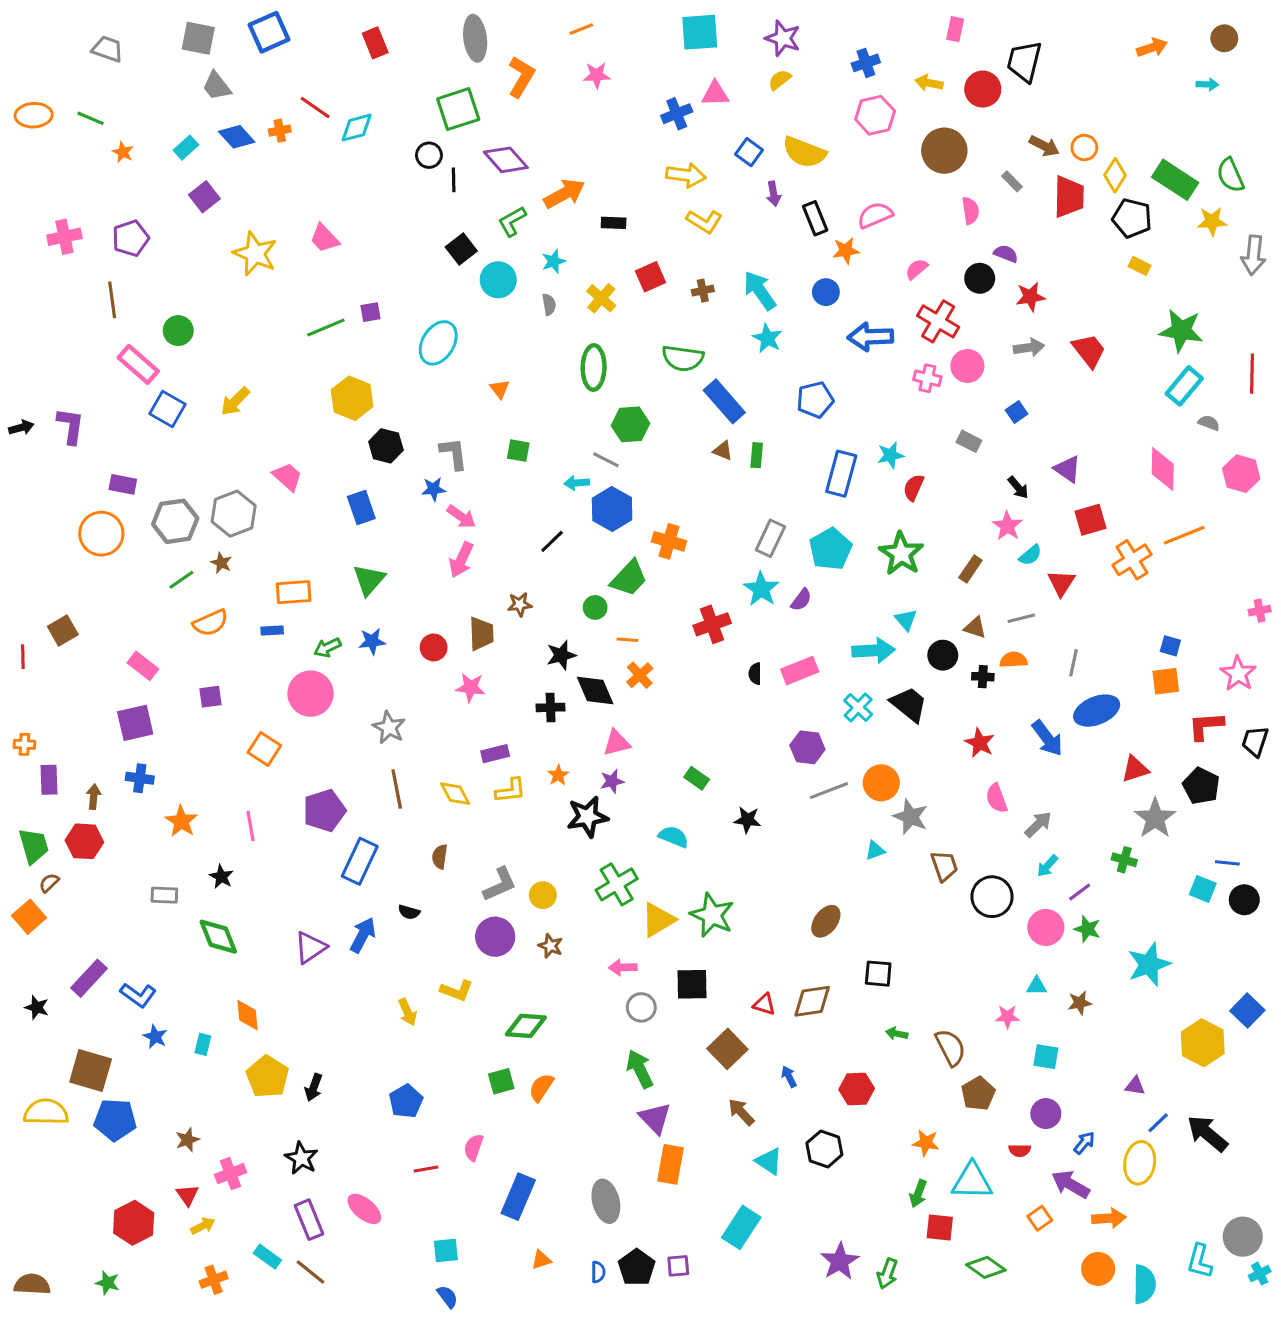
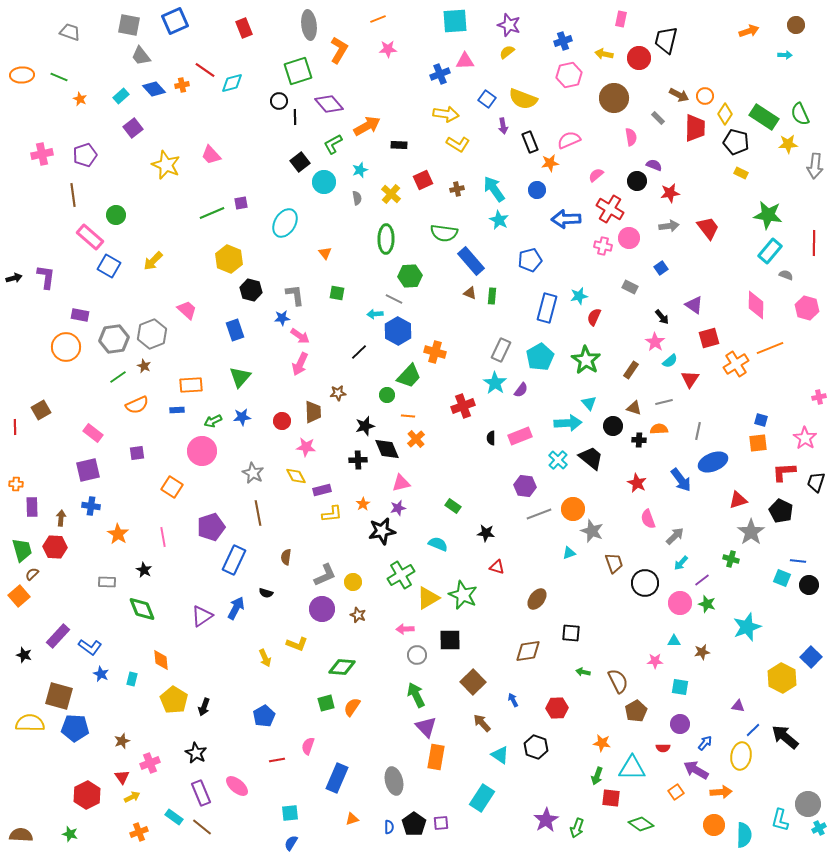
yellow diamond: (455, 794) -> (296, 476), moved
red triangle: (764, 1004) -> (497, 567), moved
blue semicircle: (447, 1297) -> (291, 843), turned -112

